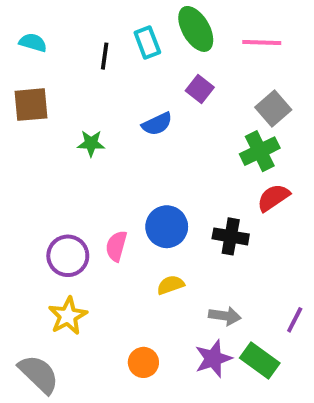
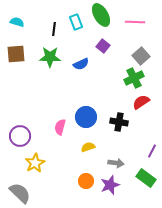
green star: (91, 143) -> (50, 57), moved, size x1.5
purple circle: (68, 256) -> (20, 136), moved
purple line: (295, 320) -> (152, 151), moved
green rectangle: (260, 360) -> (146, 178), moved
orange circle: (143, 362) -> (86, 181), moved

